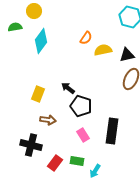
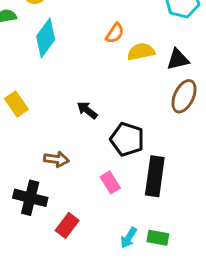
yellow rectangle: (38, 94) -> (16, 104), moved, turned -56
black pentagon: (81, 106) -> (127, 139), moved
green rectangle: (77, 161) -> (158, 238), moved

